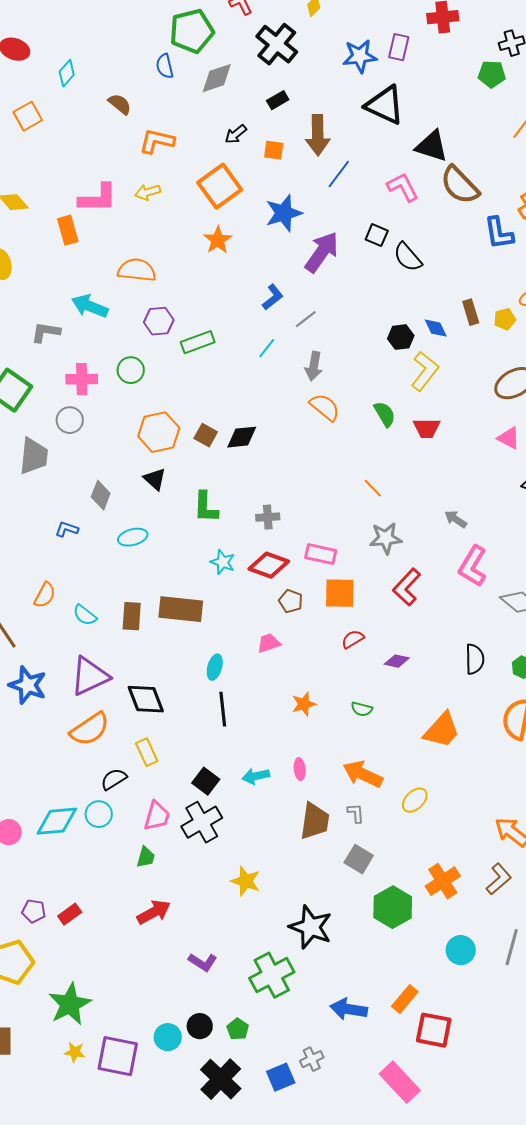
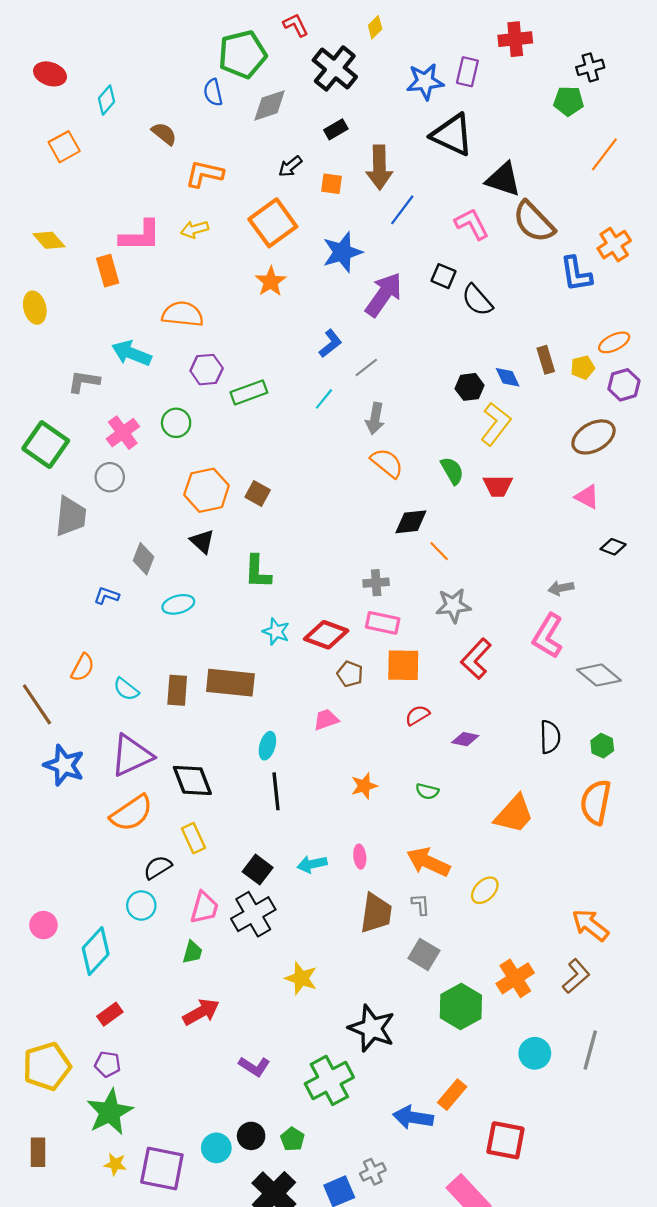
pink cross: (82, 379) -> (123, 433), turned -36
black diamond: (242, 437) -> (411, 522), moved
gray cross: (268, 517) -> (376, 583), moved
gray arrow: (456, 519) -> (561, 588), moved, turned -45
cyan diamond: (57, 821) -> (96, 951), moved, turned -42
purple pentagon: (34, 911) -> (108, 1064), moved
orange rectangle: (405, 999) -> (452, 1095), moved

